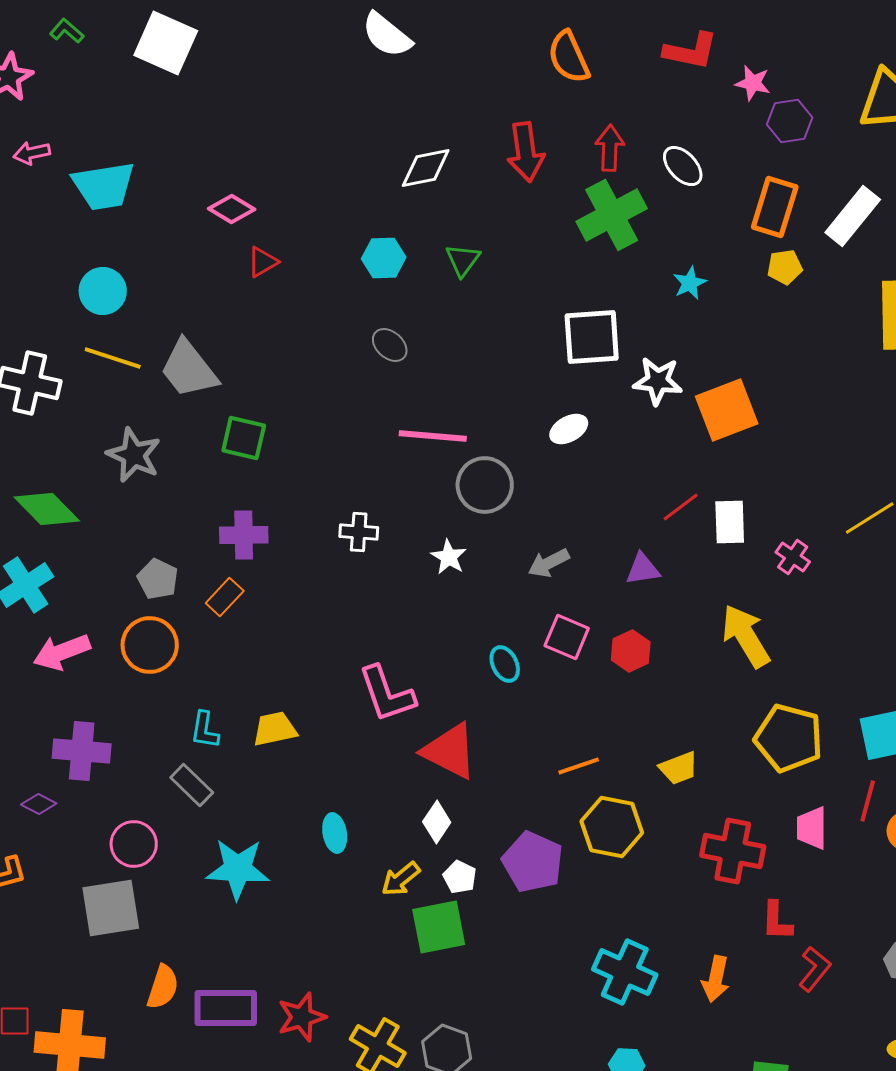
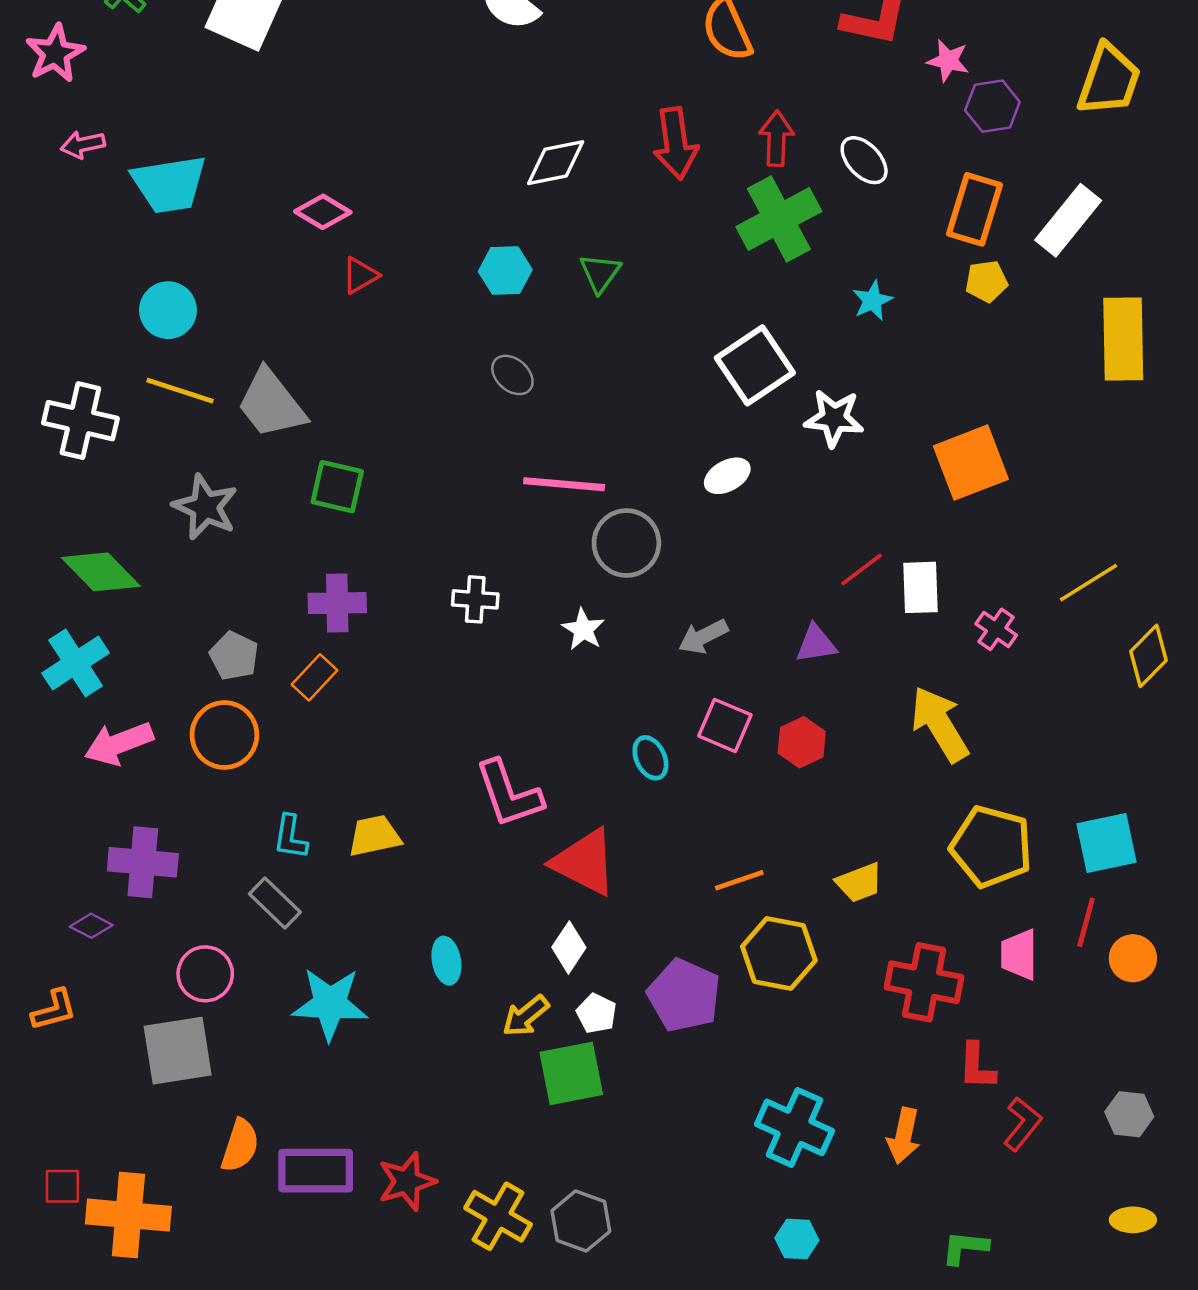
white square: (592, 337) -> (755, 365), turned -30
orange square: (727, 410) -> (971, 463), moved

